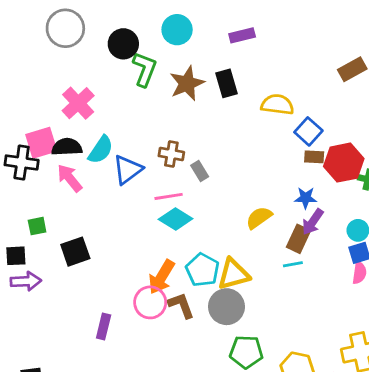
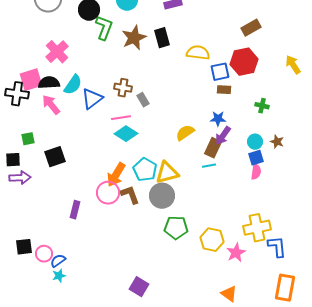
blue square: (308, 131) -> (220, 72), turned 36
red hexagon: (344, 163) -> (244, 62), moved

